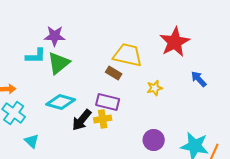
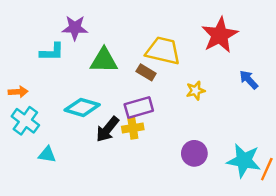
green triangle: (59, 63) -> (104, 60), moved, turned 40
purple rectangle: (108, 102) -> (139, 107), turned -30
cyan triangle: (32, 141) -> (47, 155), turned -35

